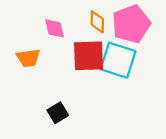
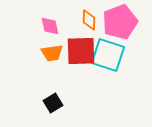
orange trapezoid: (28, 58) -> (52, 53), moved

